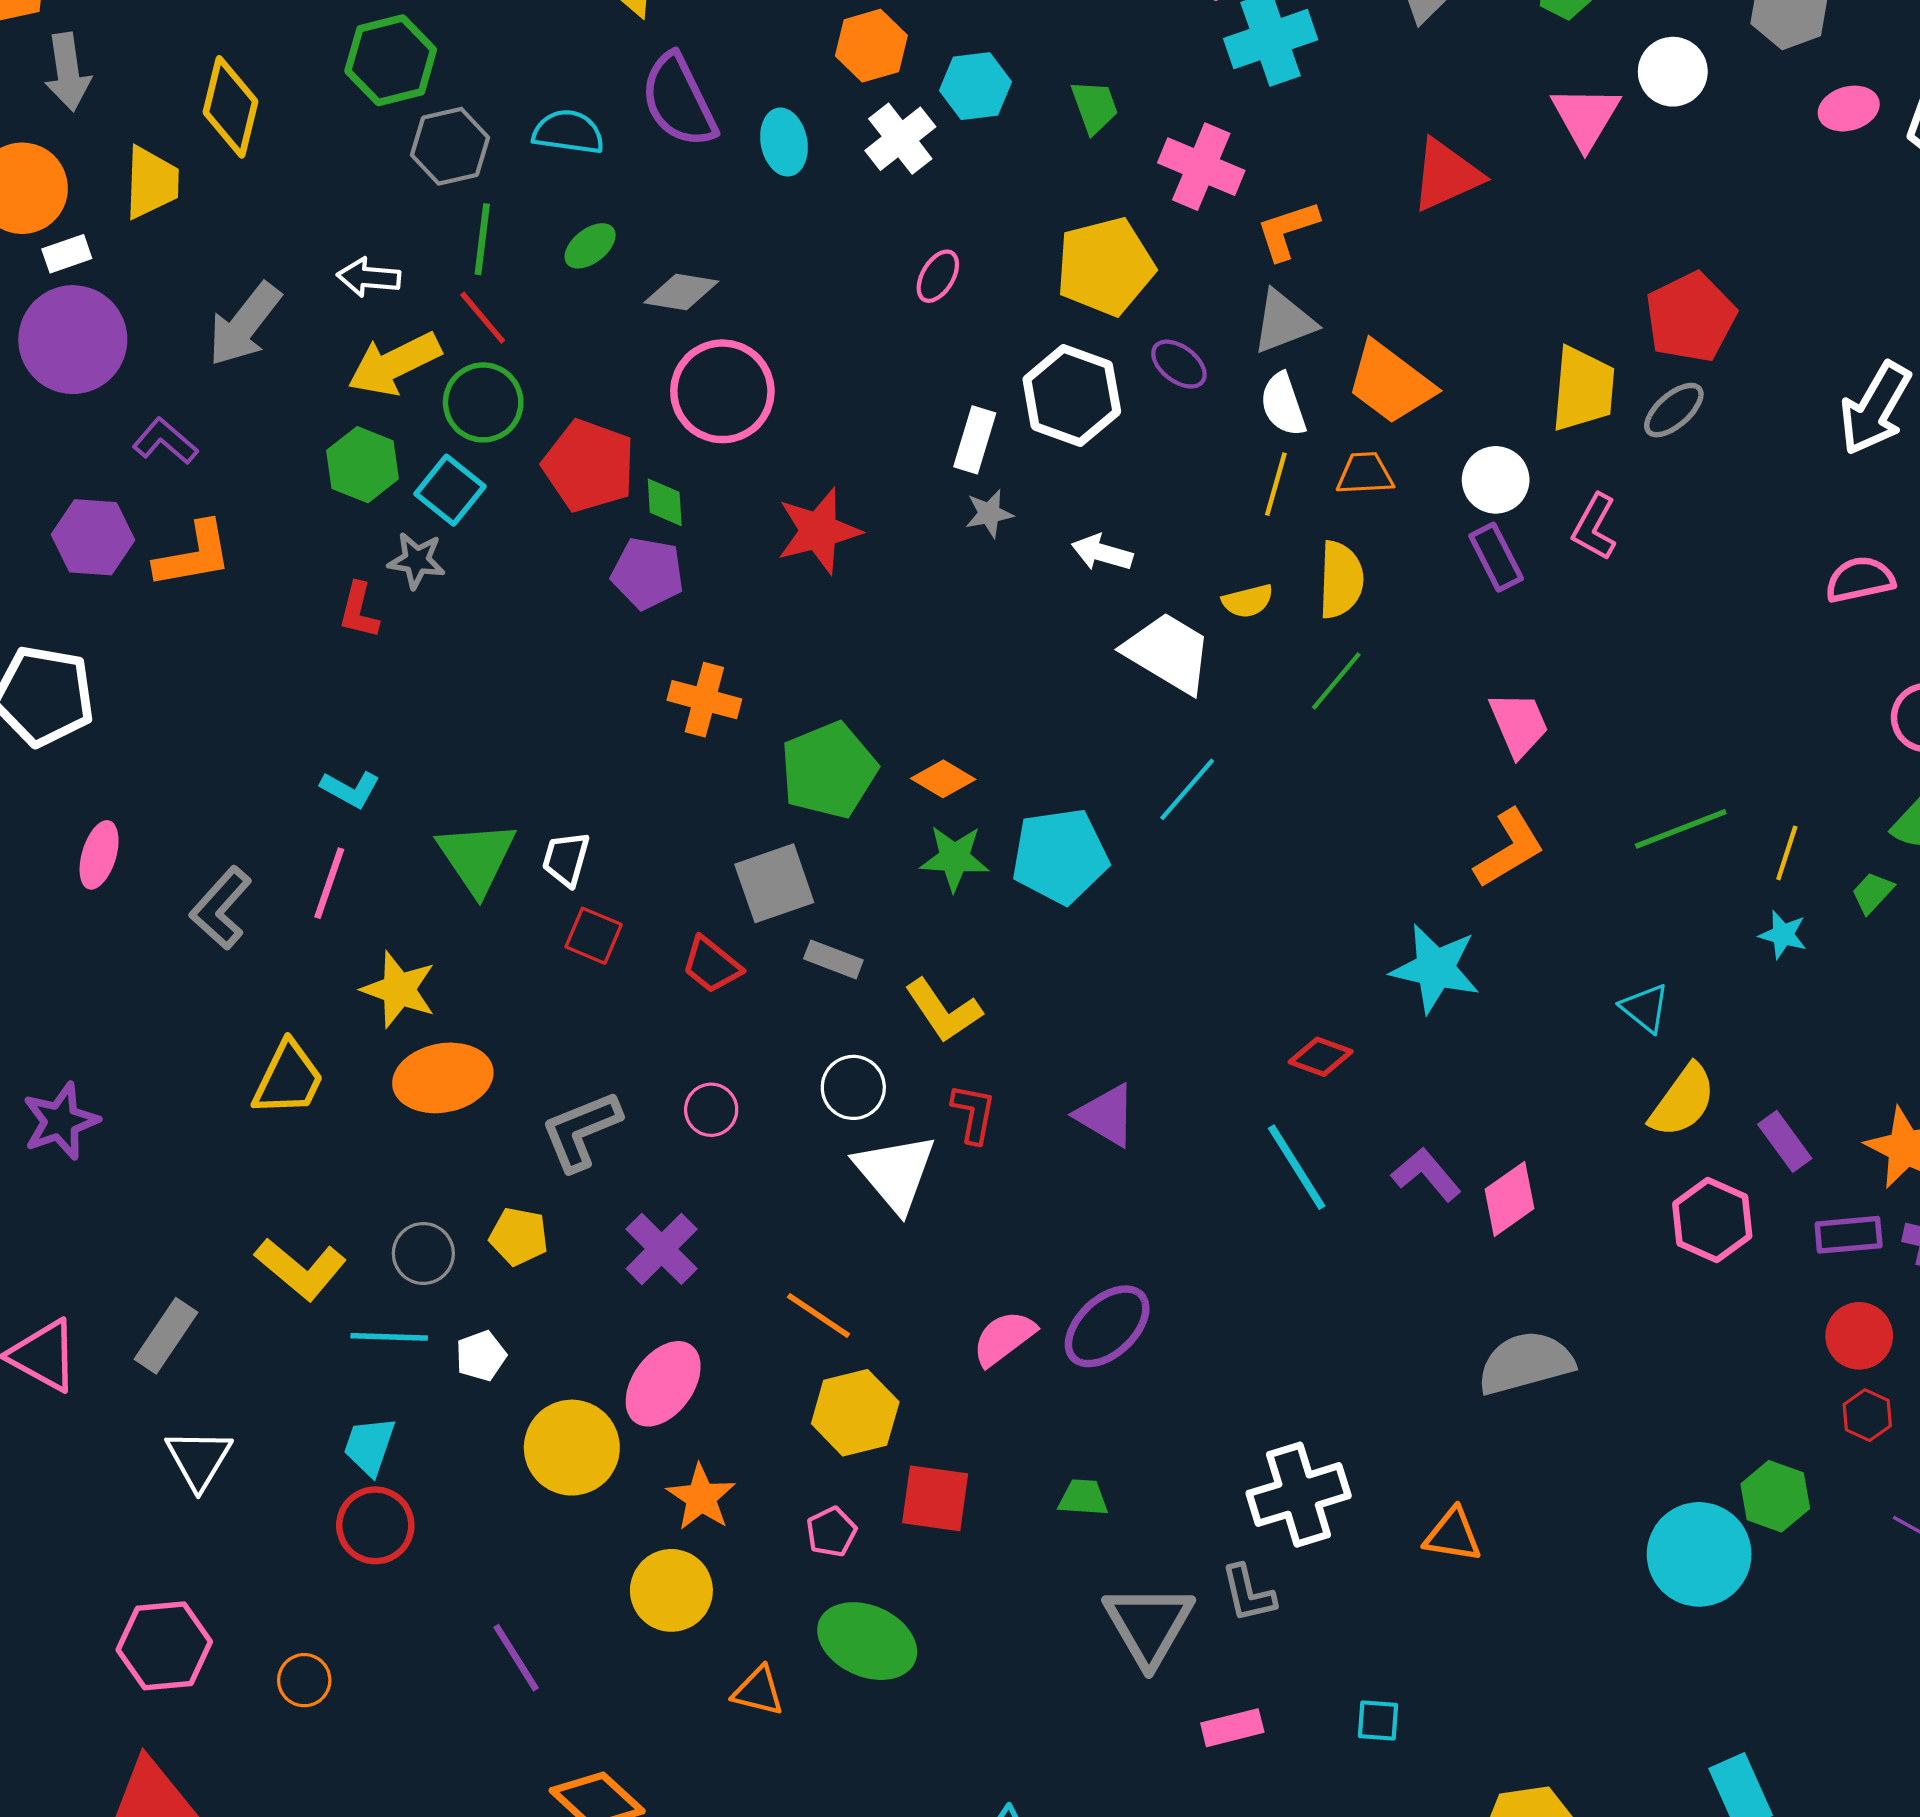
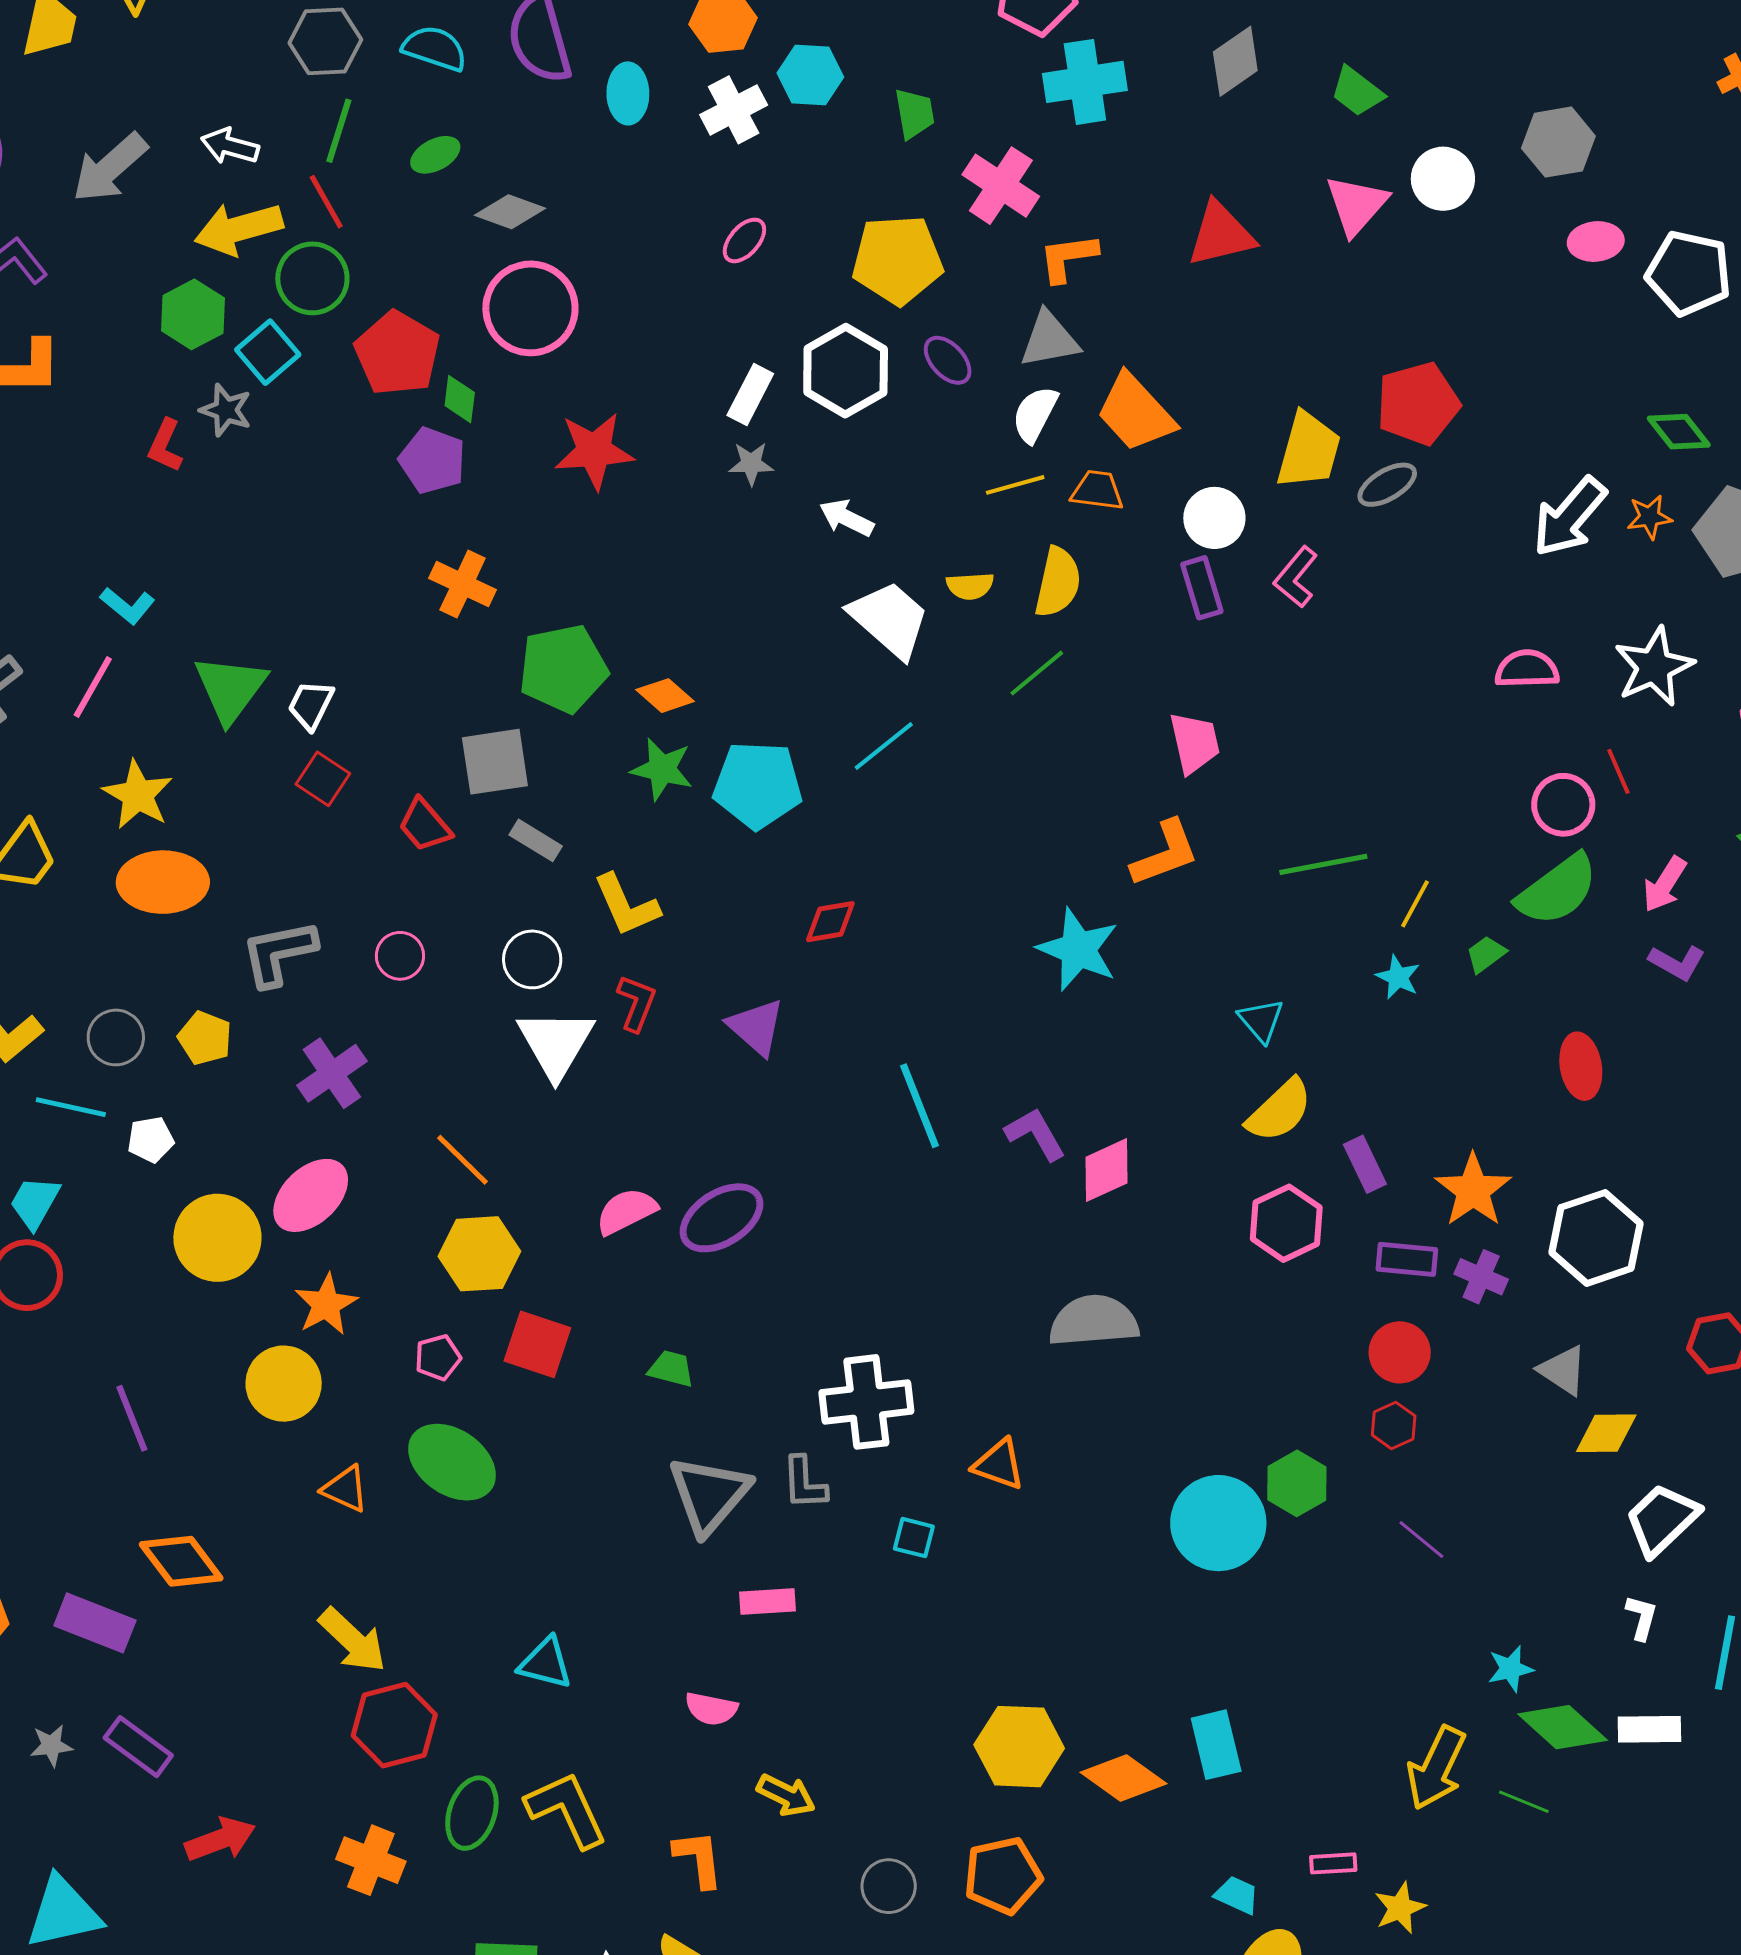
white semicircle: (1283, 404) -> (1035, 414), turned 36
yellow line: (1276, 484) -> (1015, 485), turned 48
red diamond: (1321, 1057) -> (830, 922), moved, turned -40
cyan square: (1378, 1720) -> (914, 1538), moved

